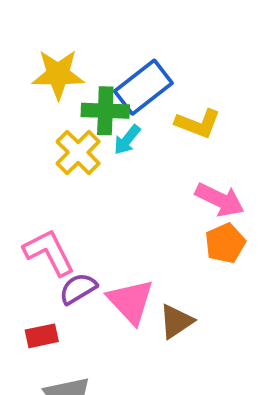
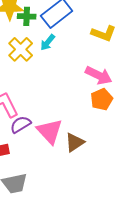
green cross: (105, 111) -> (27, 16), moved, size x0.7
yellow L-shape: (198, 123) -> (104, 33), moved

